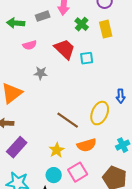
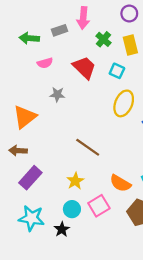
cyan square: (87, 58) -> (117, 71), moved, turned 32
yellow ellipse: (100, 113) -> (124, 103), moved
orange semicircle: (87, 145) -> (120, 183), moved, turned 48

